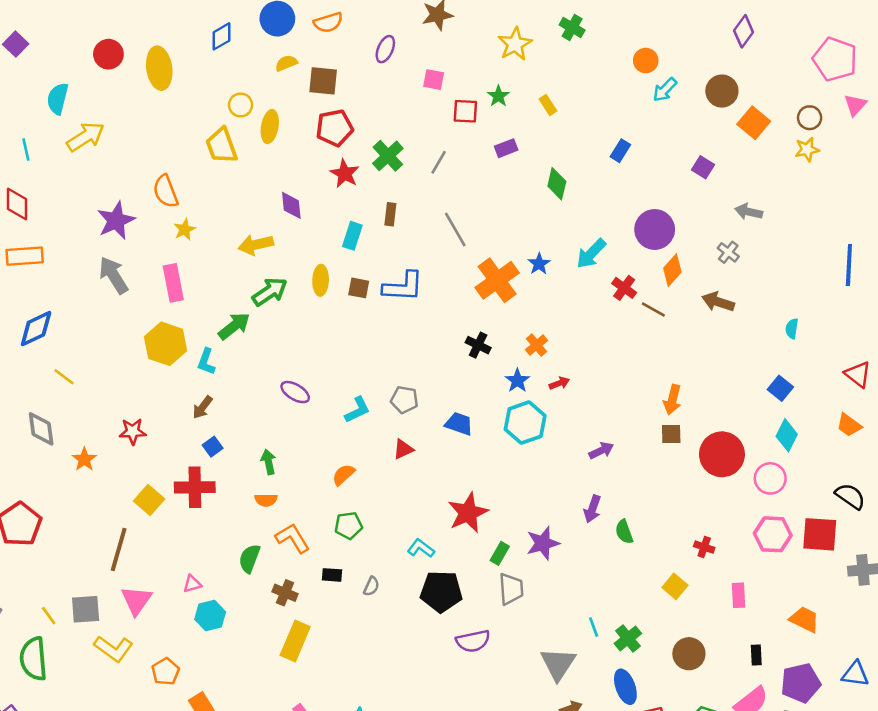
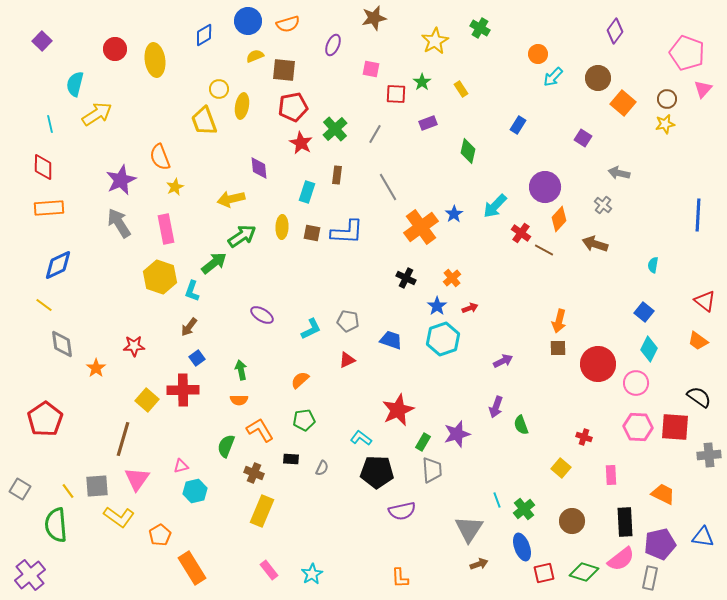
yellow line: (64, 377) -> (44, 305), moved
black rectangle: (756, 655) -> (625, 522), size x1.8

